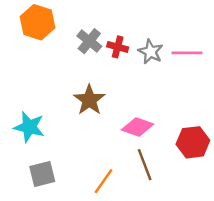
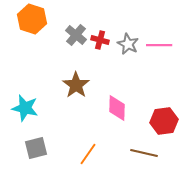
pink diamond: (138, 127) -> (117, 108), turned 72
brown line: (145, 165) -> (144, 153), moved, turned -56

